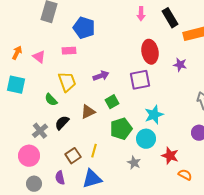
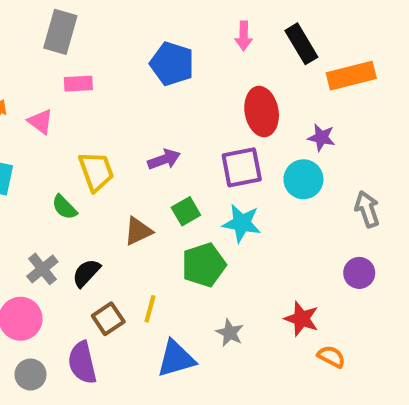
blue pentagon: (84, 28) -> (172, 64), moved
pink rectangle: (69, 51) -> (78, 84), moved
cyan star: (154, 115) -> (242, 223), moved, turned 30
black semicircle: (62, 123) -> (86, 273), moved
cyan circle: (146, 139) -> (303, 179), moved
purple semicircle: (60, 178) -> (82, 363), size x1.5
blue triangle: (92, 179) -> (176, 359), moved

